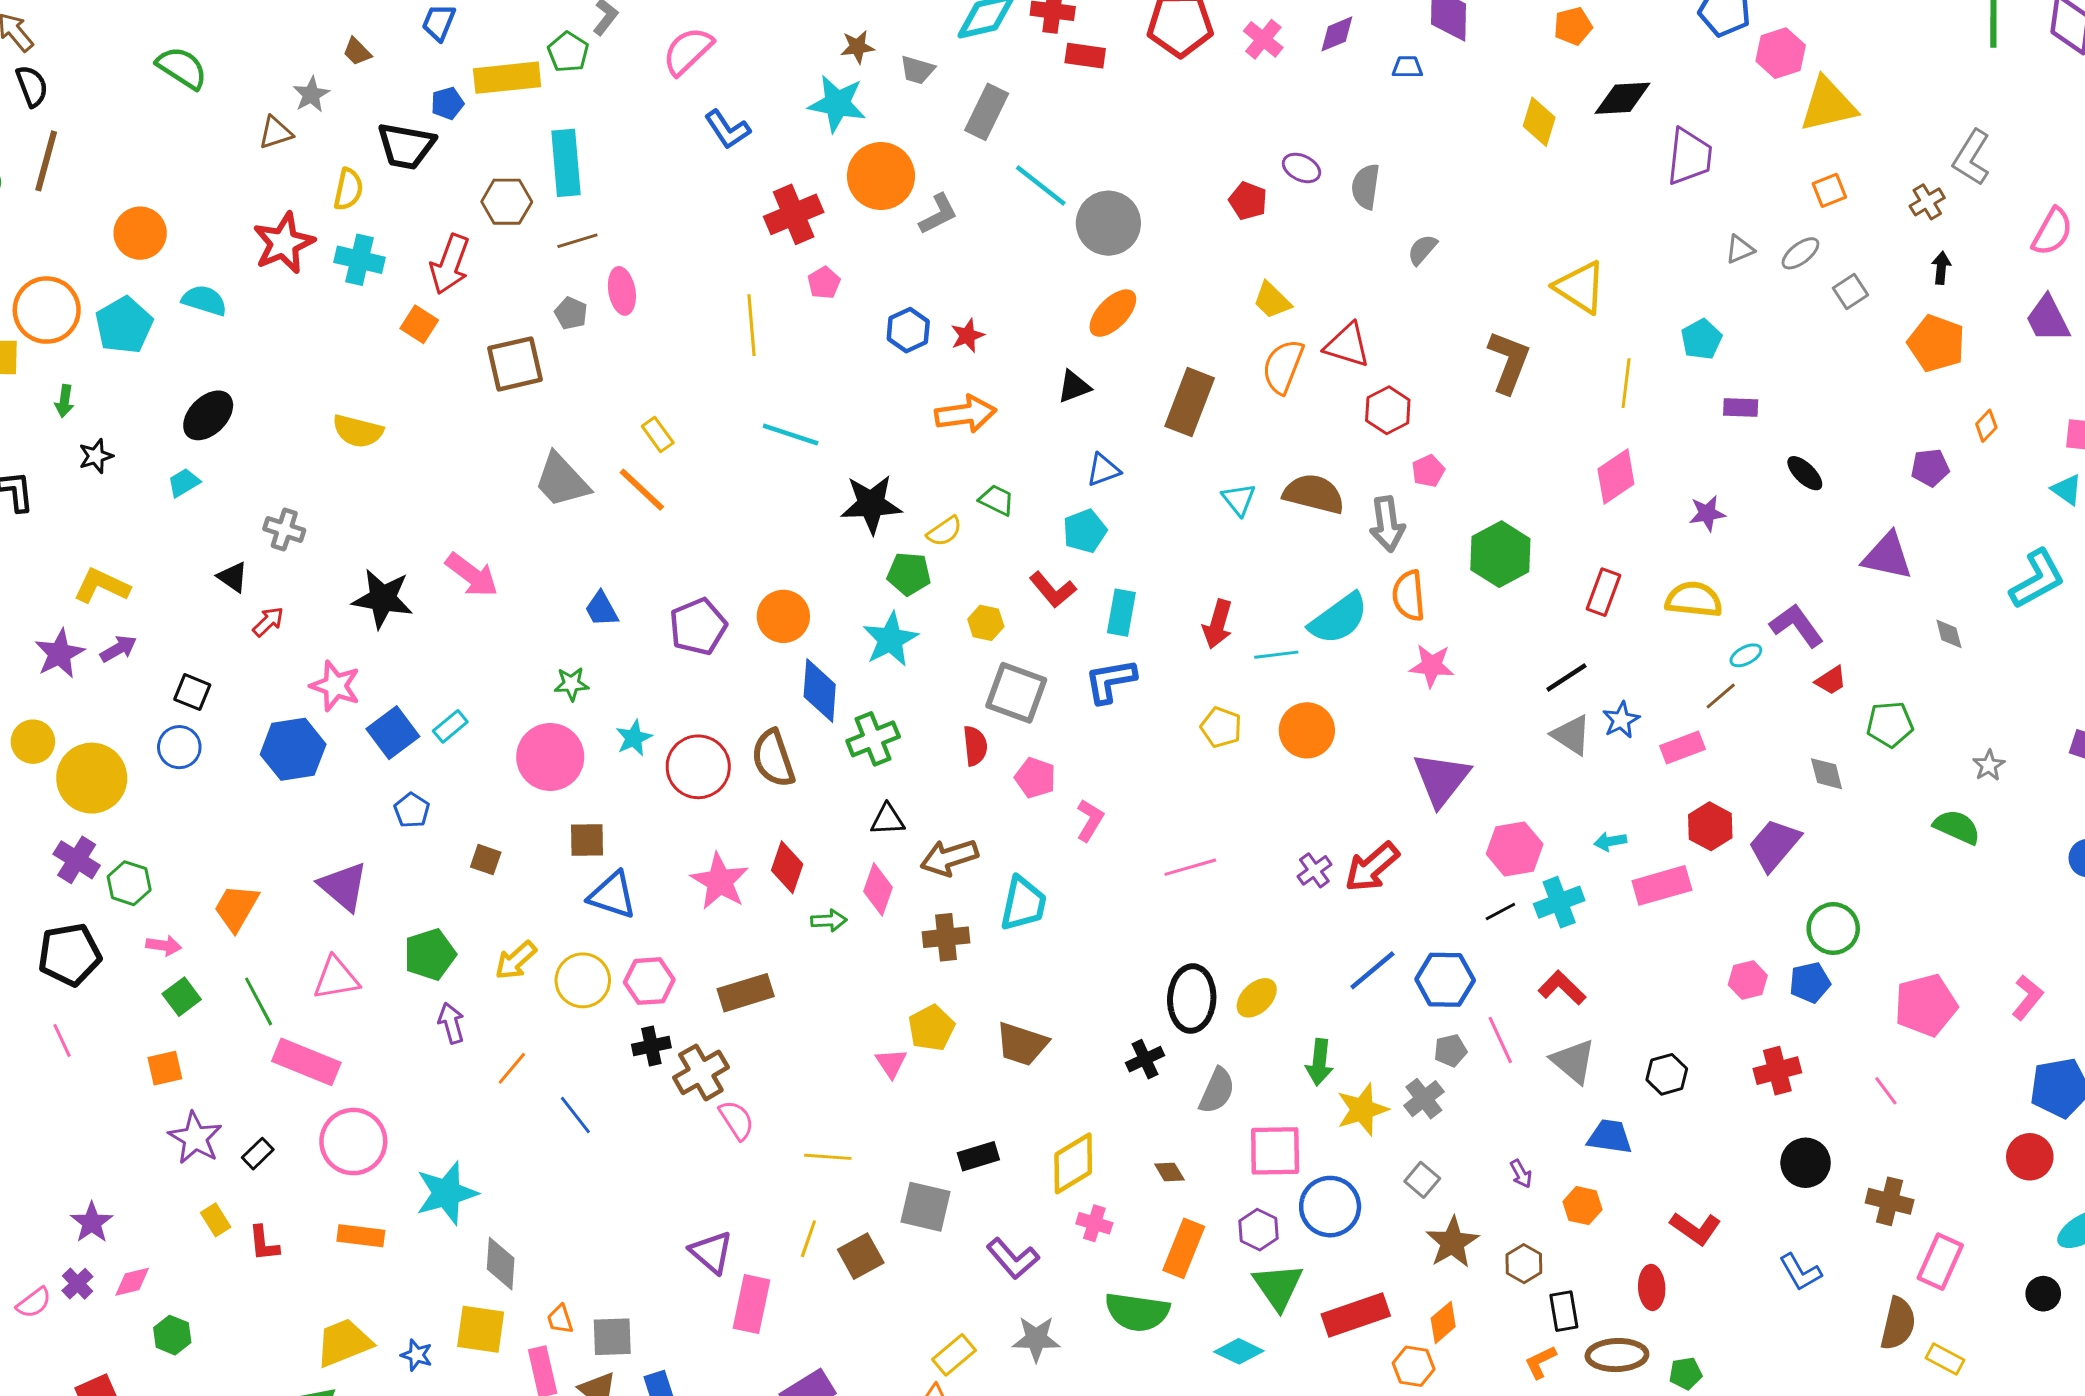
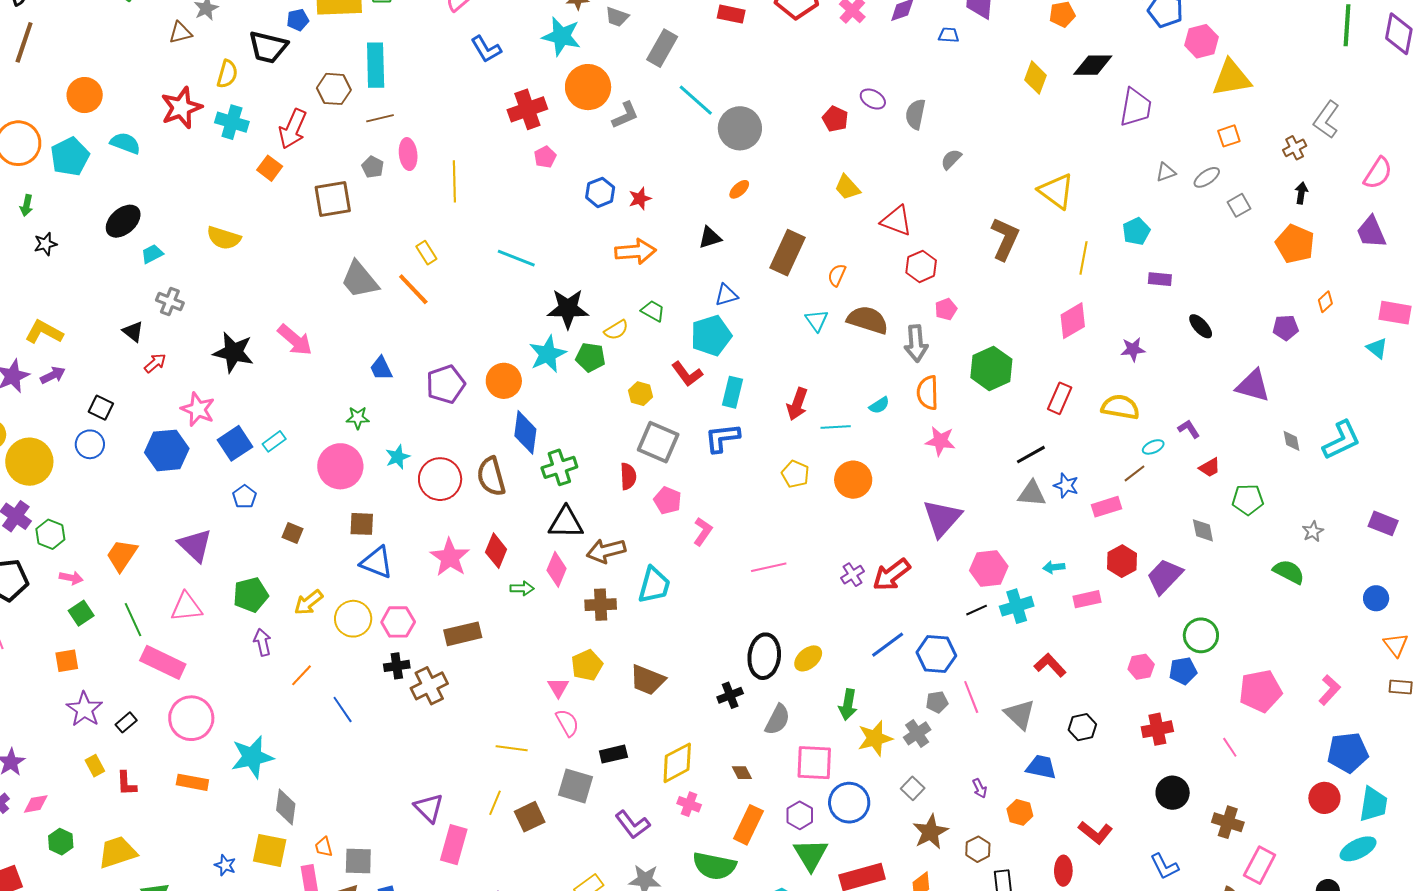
orange ellipse: (1113, 313) -> (739, 189), size x0.6
yellow line: (752, 325) -> (454, 181), moved
orange semicircle: (1283, 366) -> (837, 275), moved, size x0.6
cyan trapezoid: (184, 483) -> (152, 254), moved
cyan pentagon: (1085, 531) -> (711, 336), size x1.4
cyan L-shape: (2037, 579) -> (1341, 440), moved
cyan semicircle: (1339, 619) -> (879, 405), size x0.5
purple L-shape: (1797, 626) -> (1189, 429), size x0.6
cyan star: (890, 639) -> (548, 354), moved
blue star: (1621, 720) -> (1066, 486), turned -30
gray triangle: (1571, 735) -> (1032, 494), turned -32
black triangle: (888, 820) -> (566, 523), size x1.5
pink rectangle: (1662, 885) -> (1087, 599), size x0.7
red L-shape: (1562, 988) -> (1050, 665), moved
pink semicircle: (737, 1120) -> (567, 723), moved
yellow trapezoid: (344, 1343) -> (117, 852), moved

